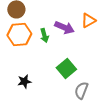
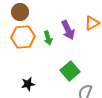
purple arrow: (64, 27) -> (68, 30), turned 42

